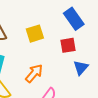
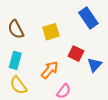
red square: (68, 45) -> (76, 54), moved, turned 35

